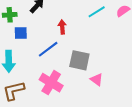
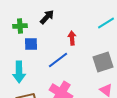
gray square: (79, 60) -> (103, 62), moved, turned -30

